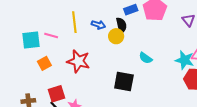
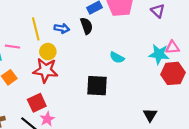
yellow circle: (116, 36) -> (48, 52), moved
red square: (57, 94) -> (37, 103), moved

